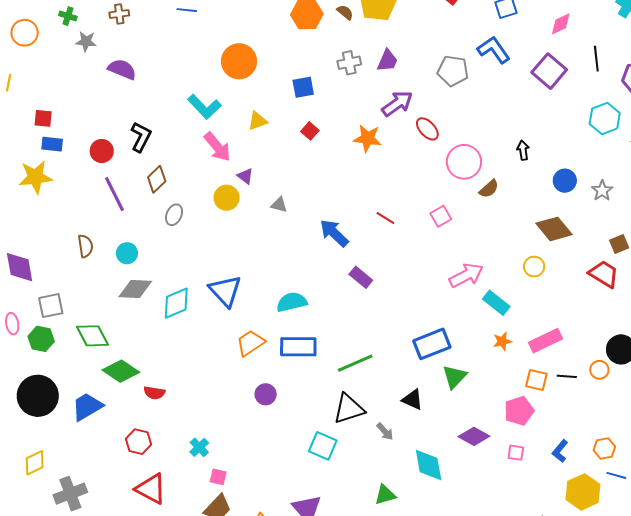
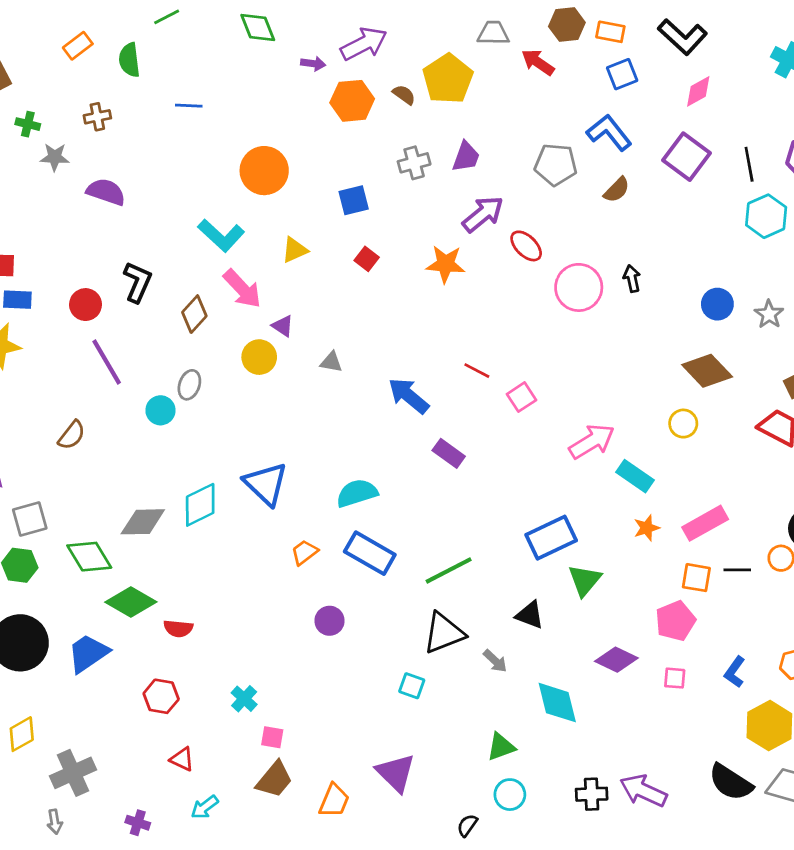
black line: (596, 59) -> (749, 164), moved
black arrow: (523, 150) -> (632, 279), moved
brown diamond: (157, 179) -> (194, 314), moved
brown semicircle: (489, 189) -> (617, 190), moved
pink square: (441, 216) -> (522, 397), moved
brown semicircle: (85, 246) -> (72, 435), turned 50
cyan circle: (127, 253) -> (160, 410), moved
gray diamond: (135, 289) -> (143, 522), moved
orange trapezoid: (250, 343) -> (304, 552), size x0.7
blue rectangle: (298, 347) -> (370, 553), turned 33
cyan square: (323, 446) -> (412, 686), size x0.7
red triangle: (151, 489) -> (182, 759), size x0.6

